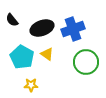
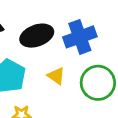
yellow triangle: (47, 54) -> (56, 76), moved

